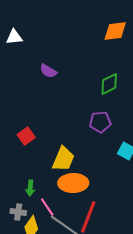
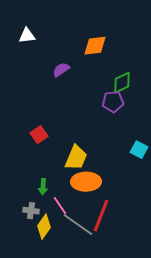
orange diamond: (115, 31) -> (95, 46), moved
purple semicircle: (48, 71) -> (61, 70), turned 114
purple pentagon: (100, 122) -> (113, 102), moved

